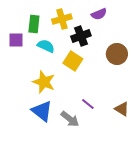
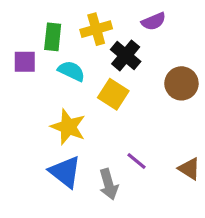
black cross: (81, 36) -> (126, 55), turned -30
gray arrow: (70, 119) -> (109, 184), turned 36

